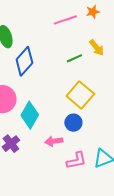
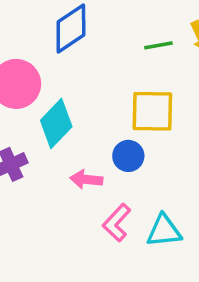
yellow square: (80, 95) -> (152, 111), turned 36
pink L-shape: (76, 160) -> (117, 223), turned 130

